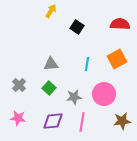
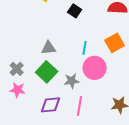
green square: (49, 88) -> (47, 72), size x1.5
pink circle: (104, 94) -> (95, 68), moved
pink star: (18, 118) -> (18, 90), moved

